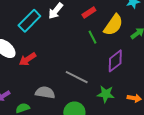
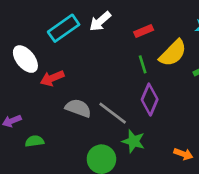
purple diamond: (115, 61) -> (150, 100), moved, turned -40
gray semicircle: (45, 93) -> (78, 108), moved
green star: (106, 94) -> (133, 141), moved

